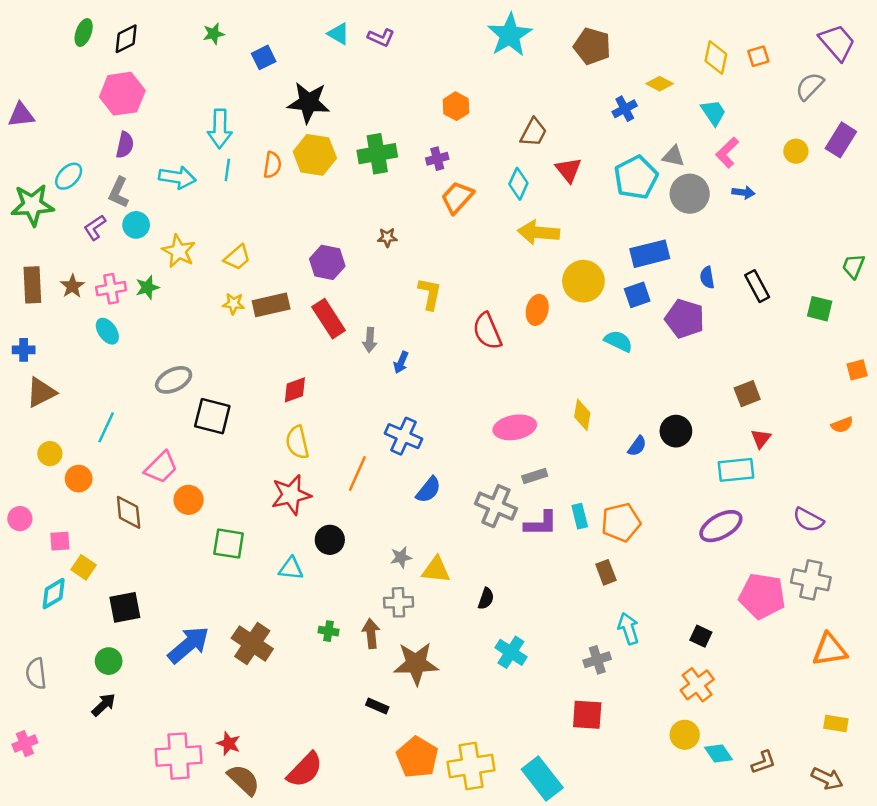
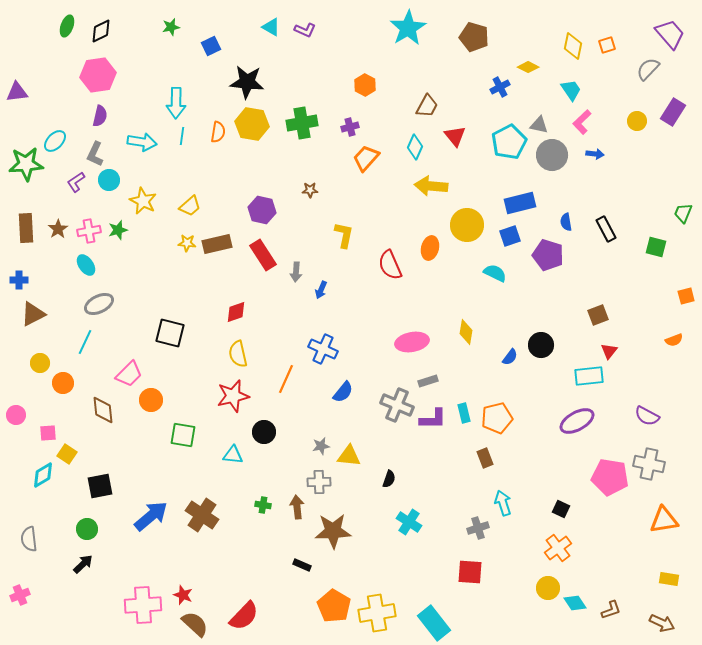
gray ellipse: (174, 380) -> (99, 304), moved

